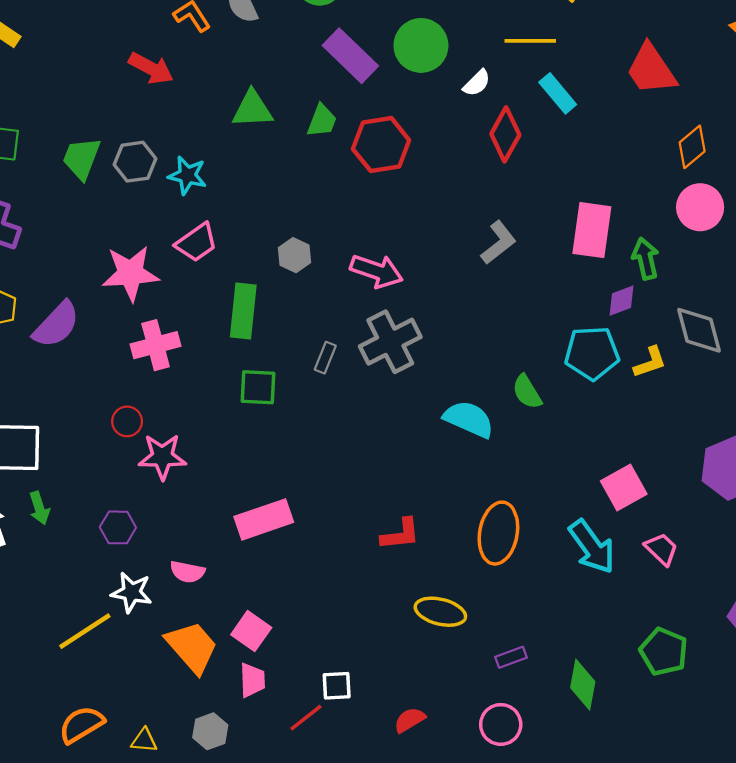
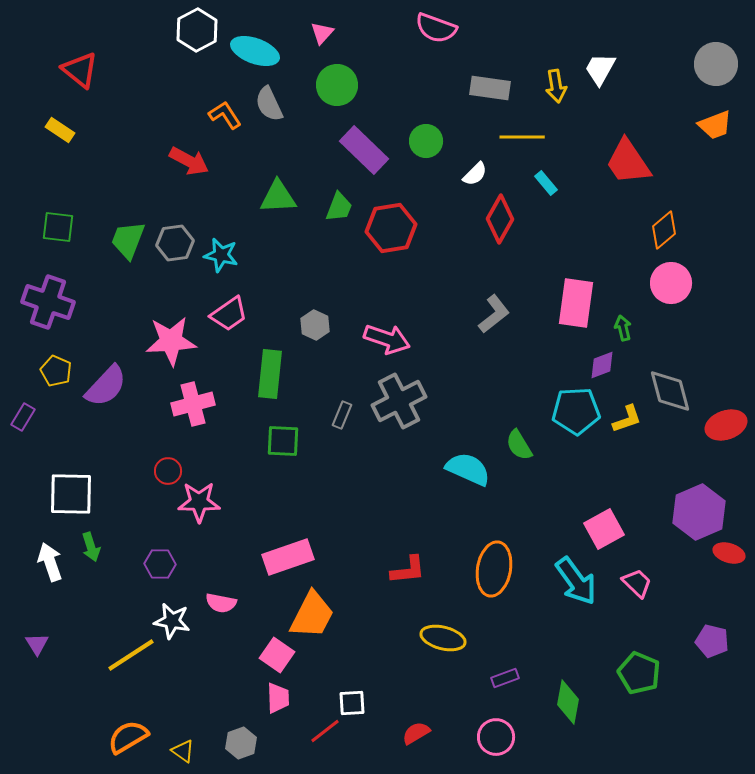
green circle: (421, 45) -> (426, 141), size x0.7
cyan rectangle: (558, 93) -> (546, 183), size x0.7
green arrow: (645, 259) -> (623, 328), size x0.7
orange trapezoid: (192, 647) -> (312, 615), moved, turned 68
yellow triangle: (144, 740) -> (183, 751), turned 30

